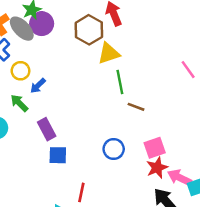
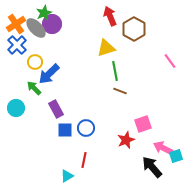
brown hexagon: (89, 30) -> (134, 29), moved
blue arrow: (38, 86) -> (49, 74), size x1.6
brown line: (136, 107) -> (120, 91), moved
blue circle: (114, 149) -> (86, 128), moved
red star: (157, 168) -> (126, 140), moved

